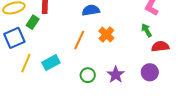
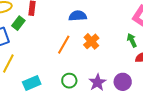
cyan rectangle: (51, 63) -> (32, 83), moved
purple circle: (150, 72) -> (123, 82), moved

